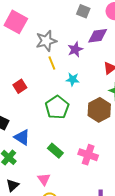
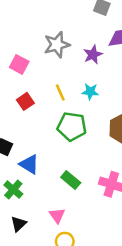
pink square: (16, 22) -> (19, 64), moved, size x0.7
yellow line: (52, 63) -> (60, 92), moved
green pentagon: (57, 107) -> (72, 126), turned -30

